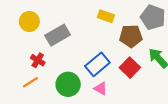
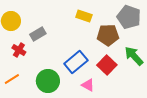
gray rectangle: (58, 35) -> (38, 34), size x0.7
red cross: (38, 60) -> (19, 50), moved
pink triangle: (101, 88) -> (88, 85), moved

